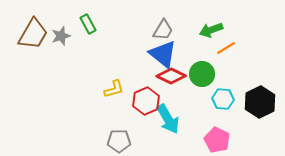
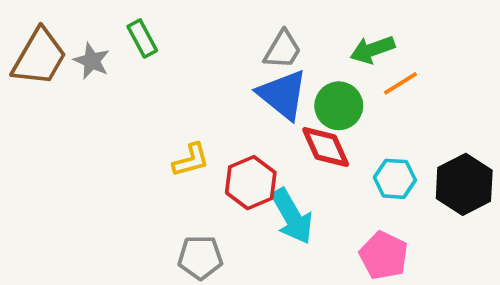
gray star: (61, 36) -> (92, 61), turned -30
green circle: (202, 74) -> (339, 106), moved
red diamond: (171, 76) -> (326, 147), moved, turned 40

